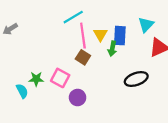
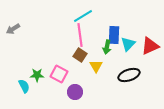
cyan line: (73, 17) -> (83, 16), moved
cyan triangle: (146, 25) -> (128, 44), moved
yellow triangle: (100, 34) -> (96, 66), moved

